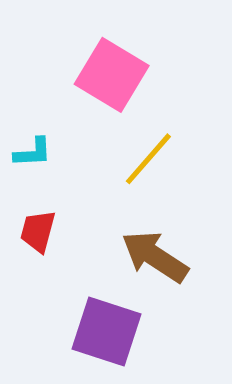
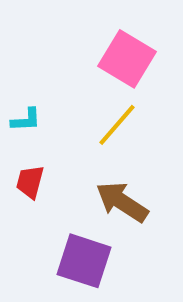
pink square: (112, 75) -> (127, 59), moved

